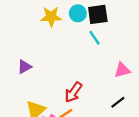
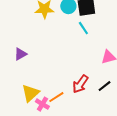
red arrow: (73, 92) -> (80, 84), moved

